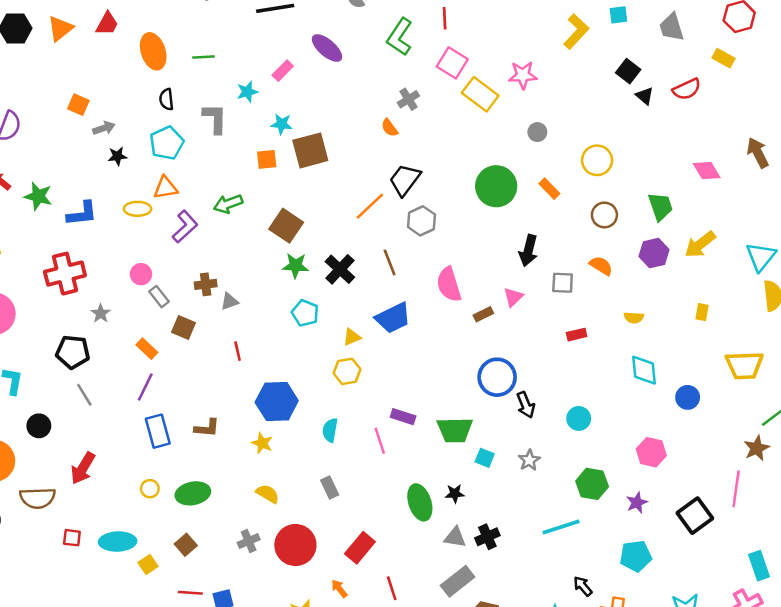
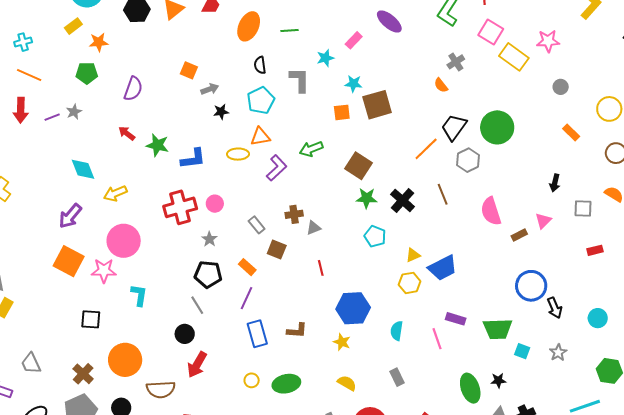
orange ellipse: (153, 51) -> (249, 26), turned 44
green circle: (496, 186) -> (497, 127), moved
black arrow: (528, 251) -> (555, 183), size x0.7
pink circle: (141, 274) -> (215, 204), moved
blue trapezoid: (393, 318) -> (443, 268), moved
black pentagon: (73, 352) -> (208, 274), moved
black circle: (39, 426) -> (185, 334), moved

